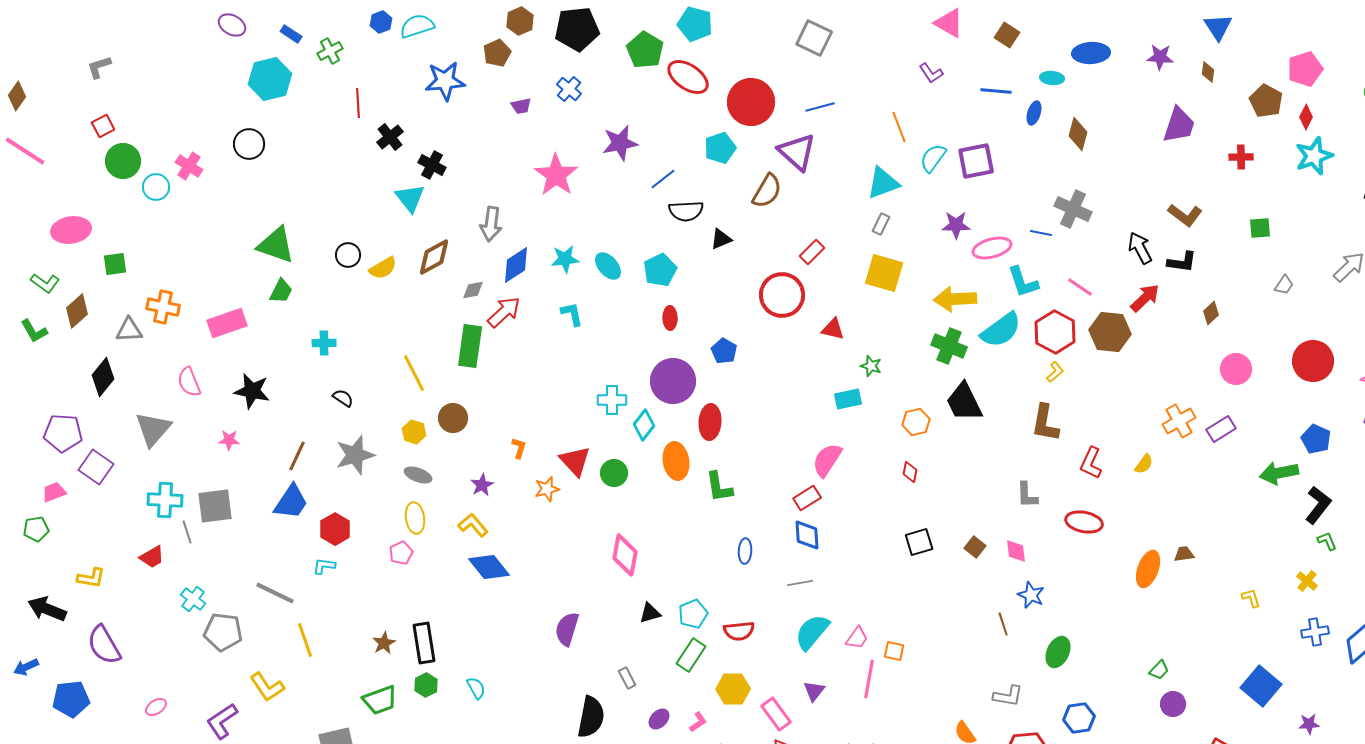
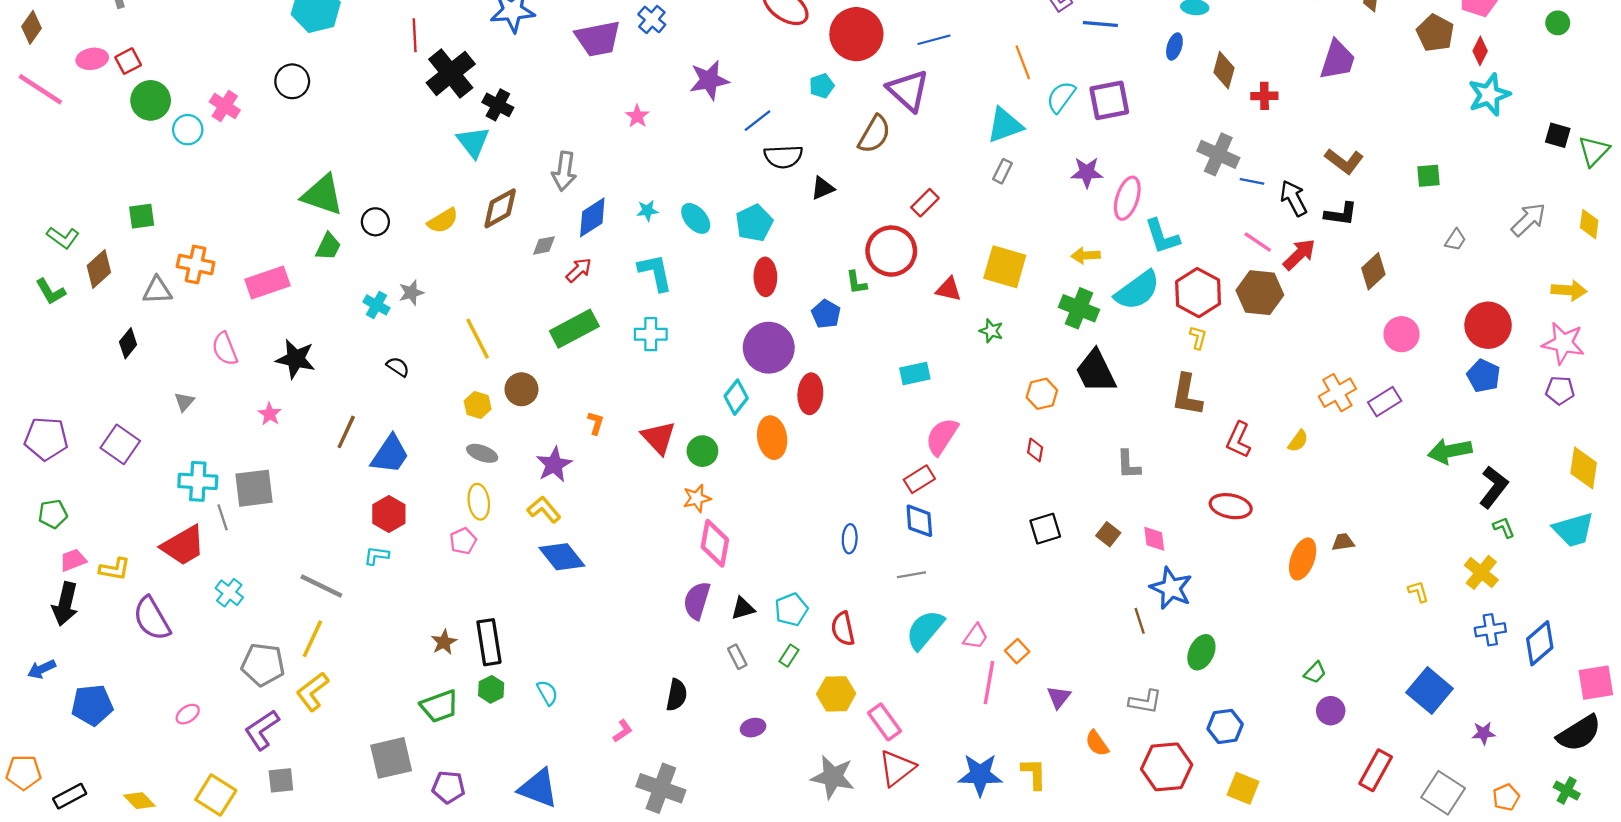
blue line: (996, 91) -> (1100, 24), moved
purple trapezoid: (521, 106) -> (598, 39), size x2.0
black cross: (390, 137) -> (451, 73), size x1.6
cyan pentagon: (720, 148) -> (822, 86), size x0.7
red cross: (1241, 157) -> (1264, 96), moved
pink star: (556, 175) -> (637, 116), size x0.5
pink ellipse: (71, 230) -> (92, 59), moved, size x0.7
blue line: (1041, 233) -> (1252, 181), moved
pink ellipse: (992, 248) -> (1127, 198), turned -57
black circle: (348, 255) -> (375, 222), moved
cyan star: (565, 259) -> (647, 211), size x0.7
yellow square: (884, 273) -> (1005, 267), moved
pink line: (1080, 287) -> (1258, 242), moved
yellow arrow: (955, 299) -> (1086, 256), size x0.6
red arrow: (504, 312) -> (579, 270), size x0.7
brown diamond: (1211, 313) -> (1373, 271), size x1.4
cyan L-shape: (572, 314) -> (655, 272), size x1.4
red ellipse: (670, 318) -> (765, 277), size x1.4
cyan cross: (324, 343) -> (377, 305), turned 30
green rectangle: (470, 346) -> (574, 329), moved, turned 54
yellow L-shape: (1055, 372) -> (1198, 338), turned -35
black diamond: (103, 377) -> (128, 343), size x0.7
cyan rectangle: (848, 399) -> (915, 374), moved
cyan cross: (612, 400) -> (651, 334), moved
gray triangle: (153, 429) -> (184, 402), size x0.5
purple pentagon: (63, 433) -> (46, 439), moved
blue pentagon: (1316, 439) -> (1484, 376), moved
pink star: (229, 440) -> (270, 414), turned 30
gray star: (355, 455) -> (411, 293), moved, size x0.6
purple star: (482, 485) -> (554, 465), size x1.4
green L-shape: (719, 487) -> (856, 282), moved, size x0.7
orange star: (547, 489) -> (697, 498), moved
pink trapezoid: (54, 492) -> (73, 560), moved
gray L-shape: (1027, 495) -> (1128, 465), moved
blue trapezoid: (291, 502) -> (390, 454), moved
red trapezoid: (152, 557) -> (183, 545), size x1.6
yellow cross: (1307, 581) -> (1481, 572), size x1.4
blue star: (1031, 595) -> (1171, 588), size x1.4
black arrow: (47, 609) -> (65, 604), turned -99
purple semicircle: (567, 629) -> (697, 601), moved
red semicircle: (739, 631) -> (843, 629), turned 84
gray pentagon: (223, 632) -> (263, 665), moved
yellow line: (305, 640) -> (312, 639), moved, turned 44
purple semicircle: (104, 645) -> (152, 619), moved
orange square: (894, 651) -> (1017, 651), turned 35
green rectangle: (691, 655) -> (789, 656), size x0.6
gray rectangle: (627, 678) -> (737, 657), moved
yellow L-shape: (267, 687) -> (312, 692), turned 87
purple triangle: (814, 691) -> (1059, 697), moved
black semicircle: (591, 717) -> (677, 695), moved, size x0.7
purple ellipse: (659, 719) -> (753, 728), turned 30
pink L-shape: (698, 722) -> (623, 731), moved

